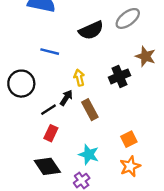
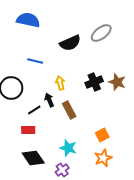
brown star: (145, 56) -> (117, 82), moved
black arrow: (66, 98) -> (49, 100), turned -56
red rectangle: (51, 133) -> (28, 130), moved, turned 64

